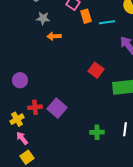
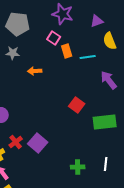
gray star: (43, 18) -> (13, 53), moved
red cross: (35, 107) -> (16, 142), turned -32

